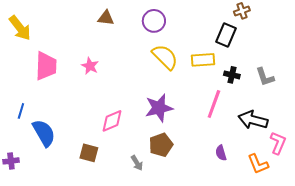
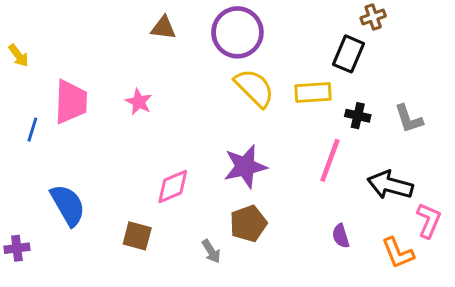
purple circle: (154, 21) -> (237, 32), size x1.4
yellow arrow: (20, 28) -> (18, 56), moved, size x0.6
blue line: (21, 111) -> (32, 130), moved

